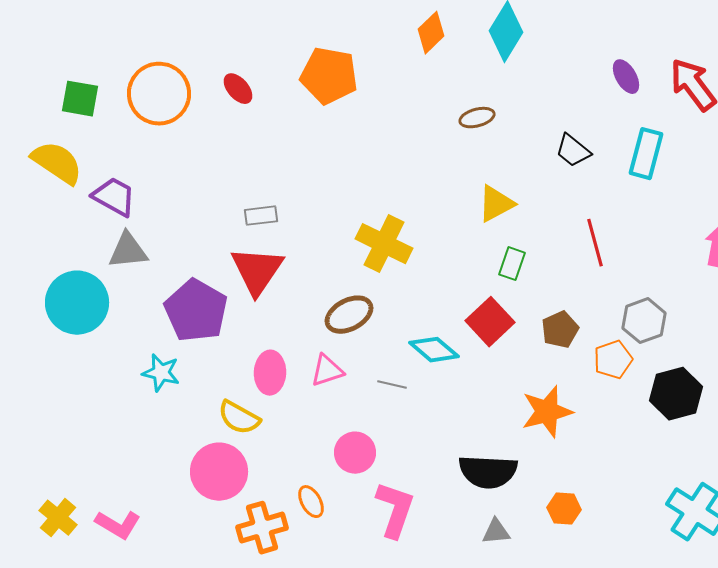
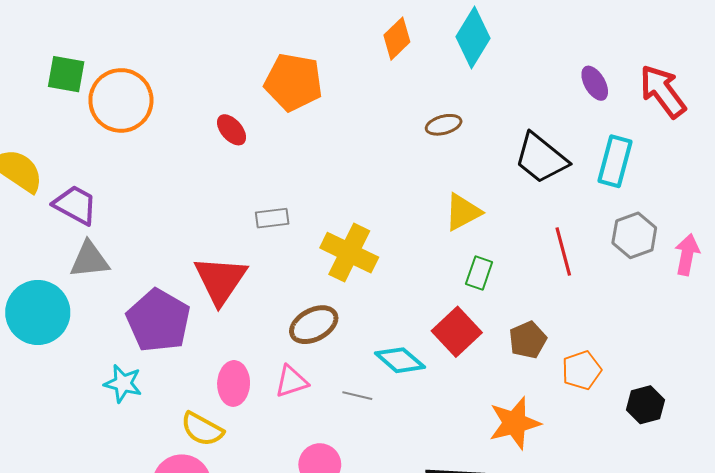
red ellipse: (238, 89) -> (232, 130), moved
green square: (80, 99) -> (66, 74), moved
black trapezoid: (573, 151) -> (541, 158), size x1.5
gray rectangle: (261, 216) -> (272, 218), moved
gray hexagon: (644, 321) -> (634, 235), moved
black hexagon: (676, 394) -> (645, 405), size x0.7

